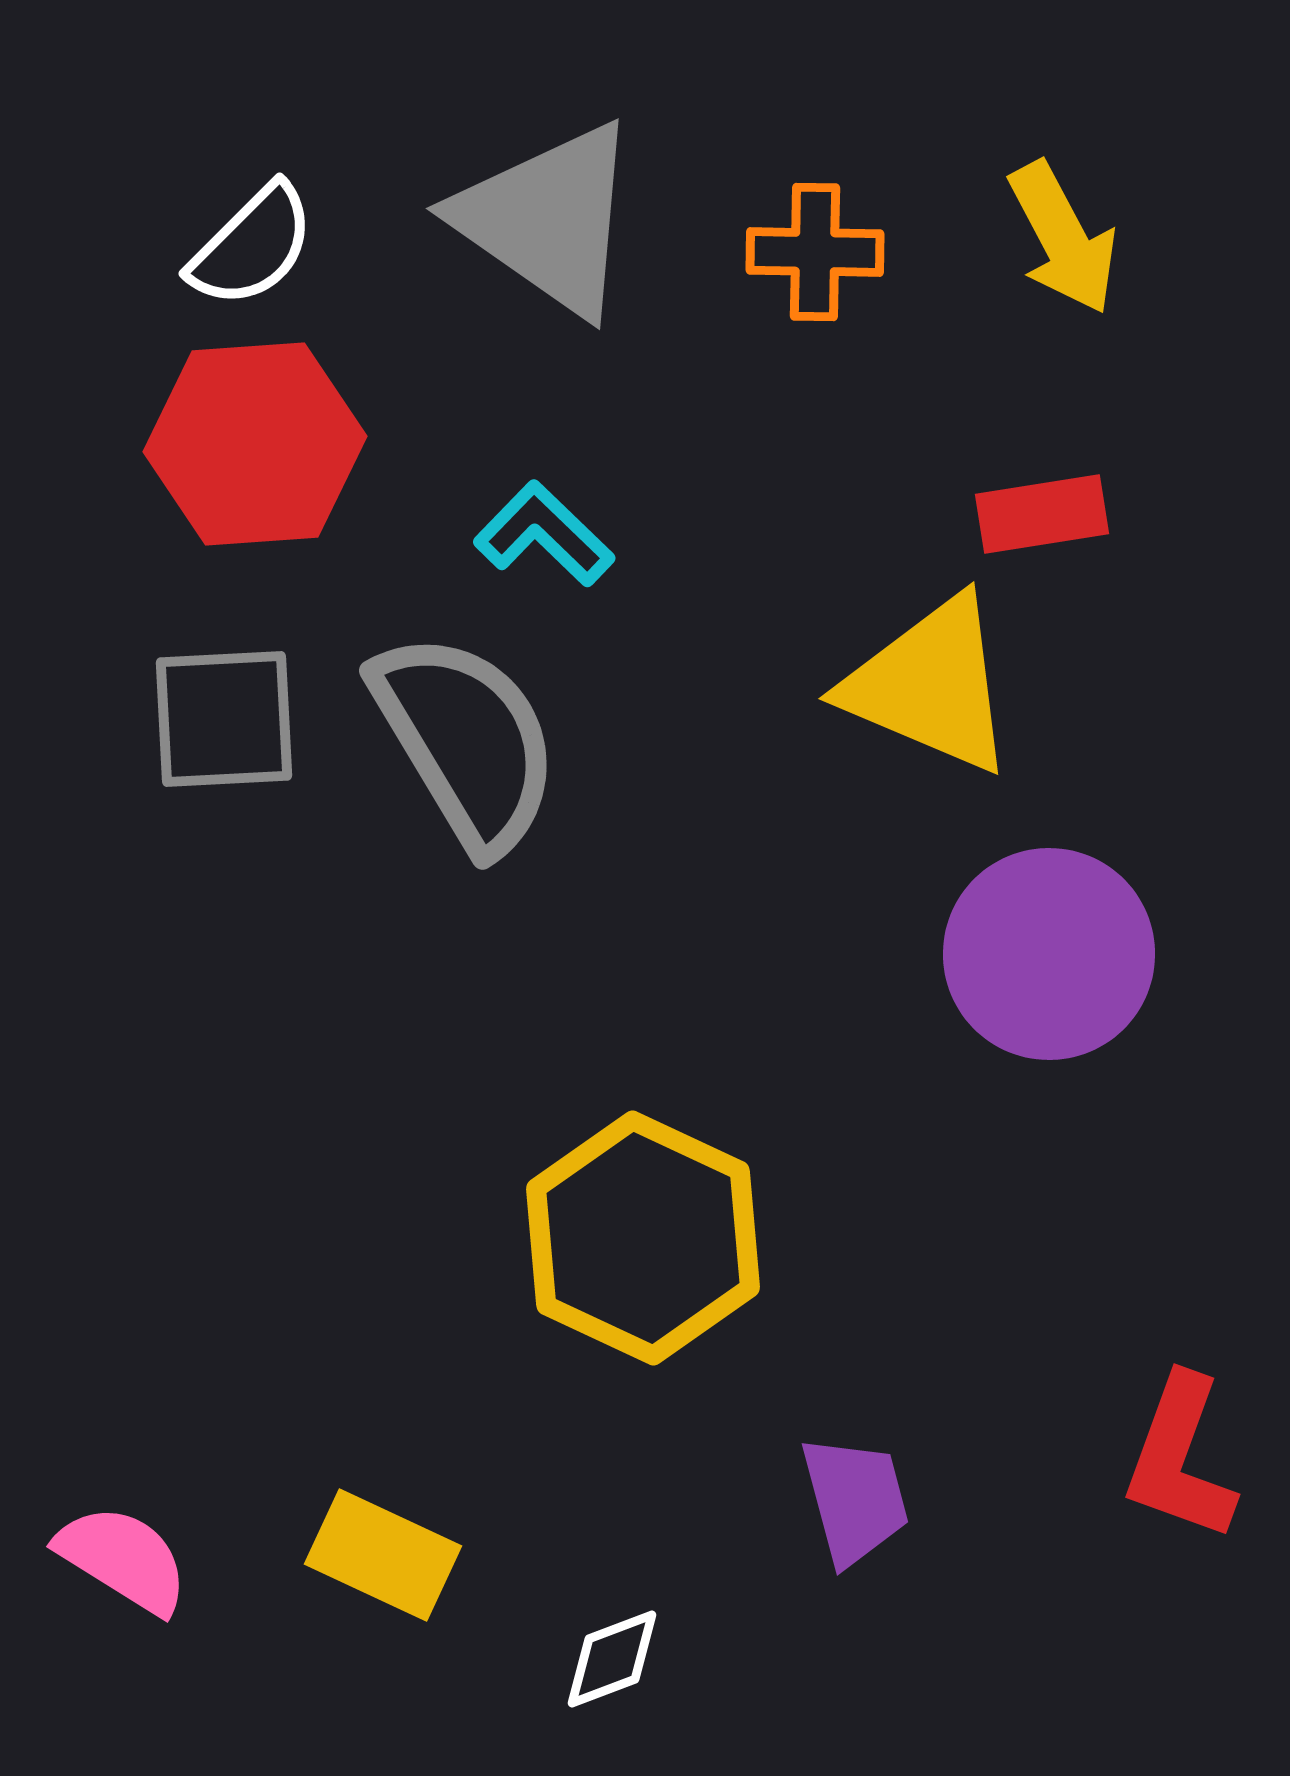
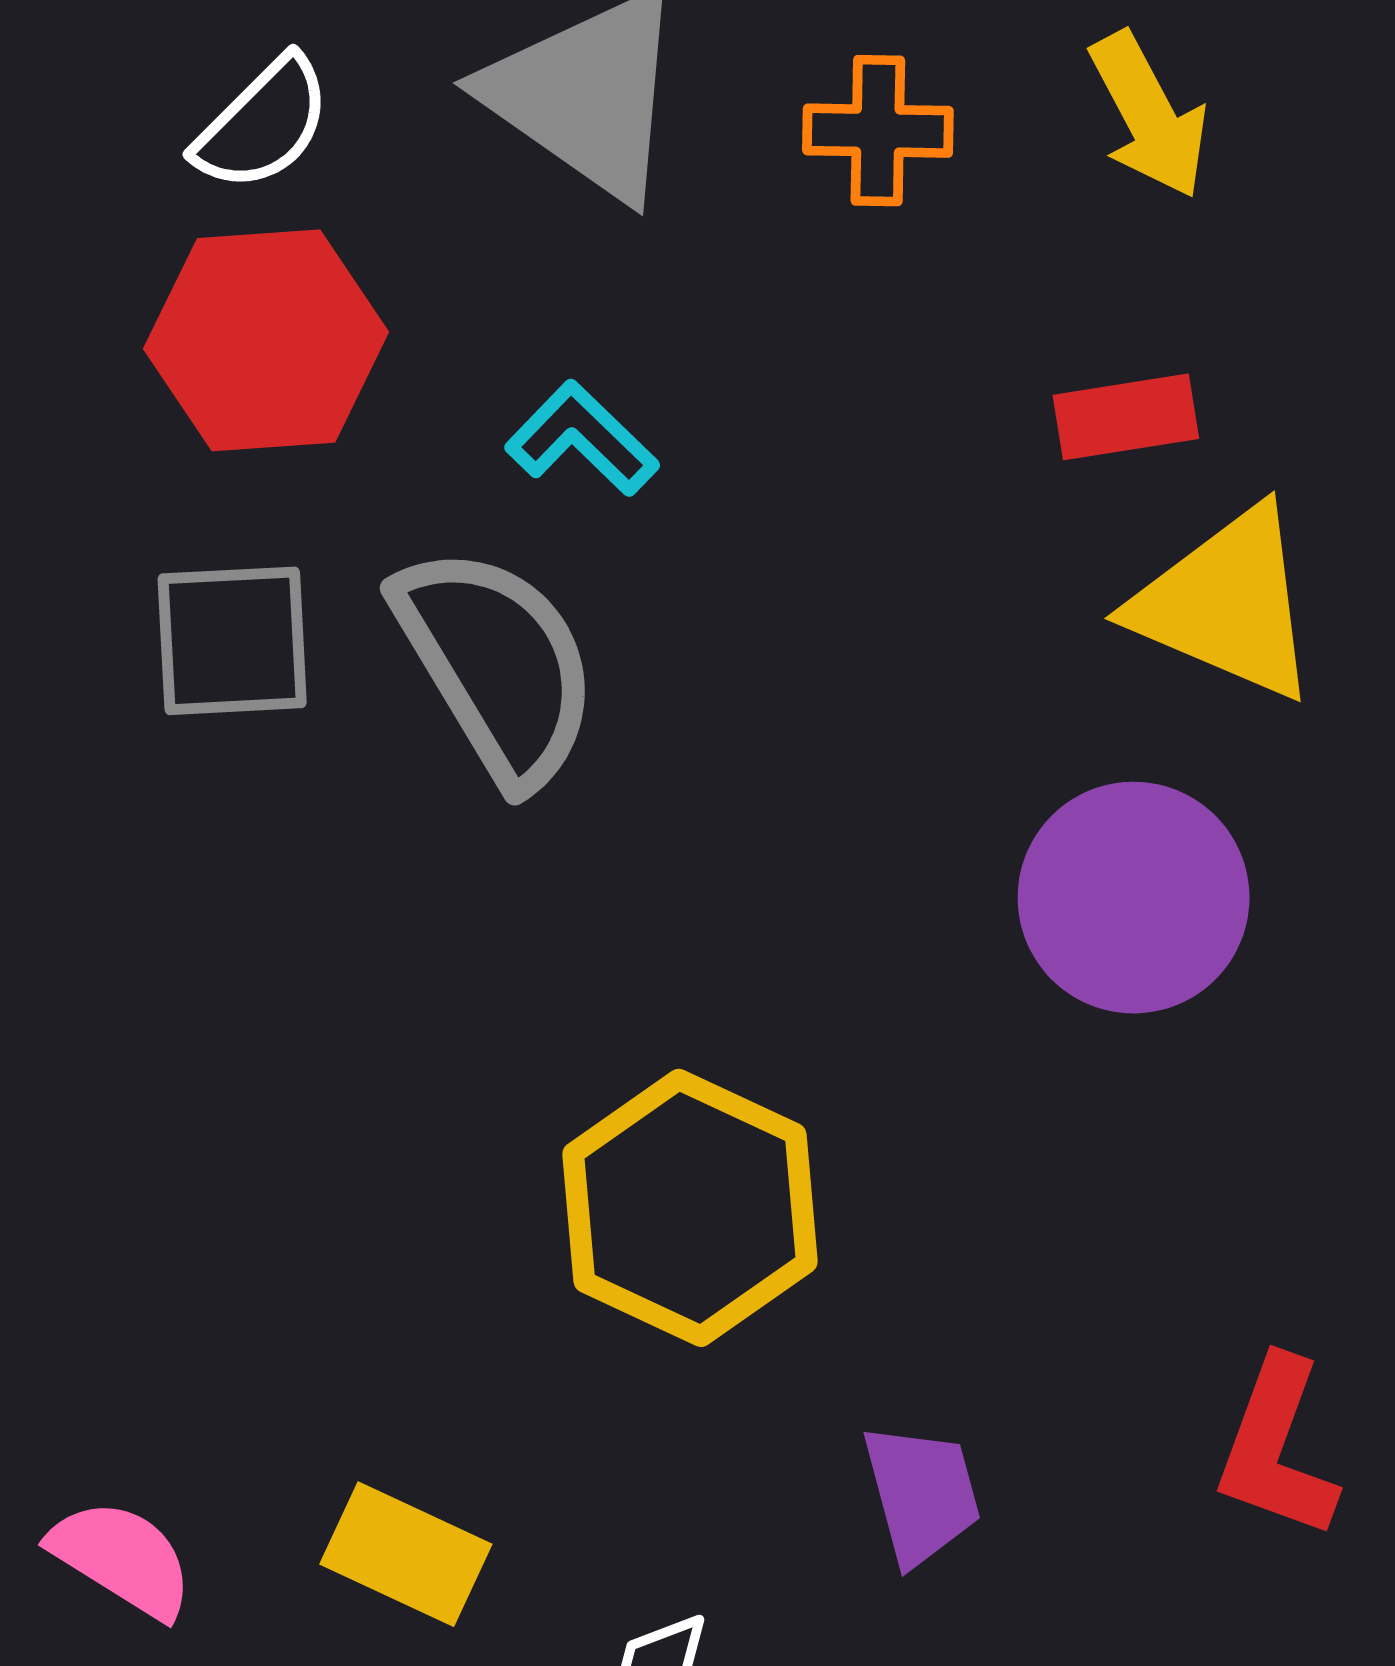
yellow triangle: (930, 685) -> (1226, 604), moved

